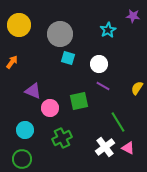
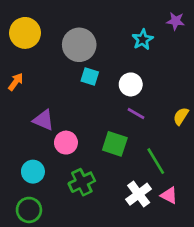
green square: (79, 101) -> (115, 144), moved, turned 30

